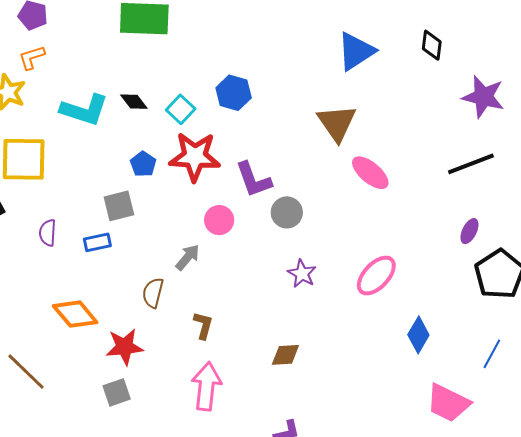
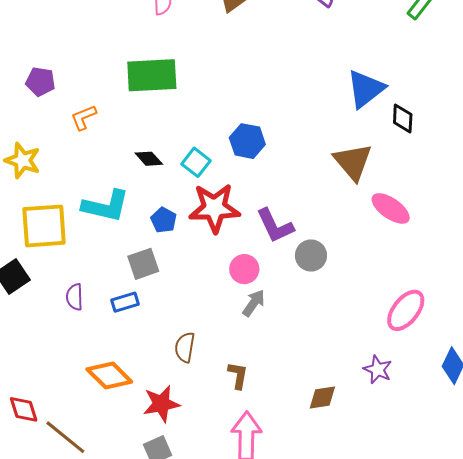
black diamond: (432, 45) -> (403, 118), moved
orange L-shape: (32, 57) -> (84, 117), moved
cyan L-shape: (84, 110) -> (106, 206), moved
gray arrow: (188, 257) -> (254, 303), moved
purple star: (302, 274) -> (378, 369), moved

